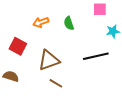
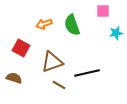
green semicircle: (69, 23) -> (72, 25), size x1.5
black line: (96, 56) -> (87, 73), moved

